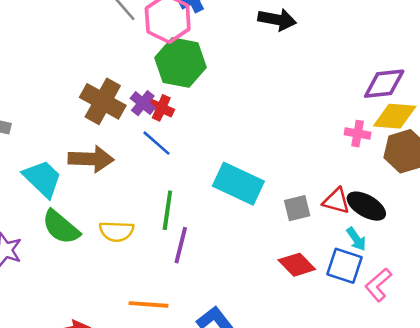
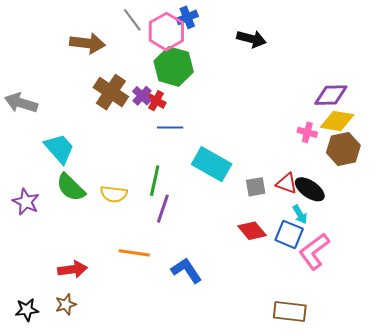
blue line: (157, 143) -> (170, 128), moved, turned -45
brown arrow: (91, 159) -> (87, 43), moved
pink L-shape: (378, 285) -> (314, 251), size x1.4

